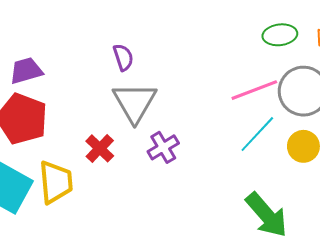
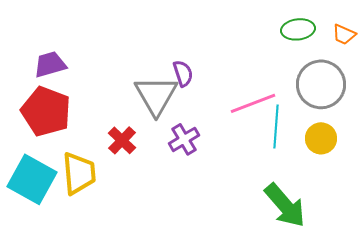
purple semicircle: (123, 57) -> (183, 73), moved
pink line: (254, 90) -> (253, 103), moved
cyan line: (257, 134) -> (276, 126), turned -39

